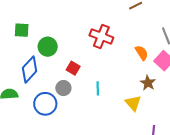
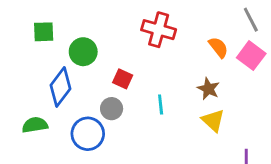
brown star: (148, 83) -> (208, 89), moved

